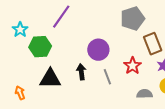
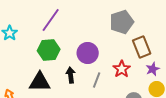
green hexagon: (40, 47) -> (49, 50), moved
gray line: (107, 77) -> (97, 80), turned 42

